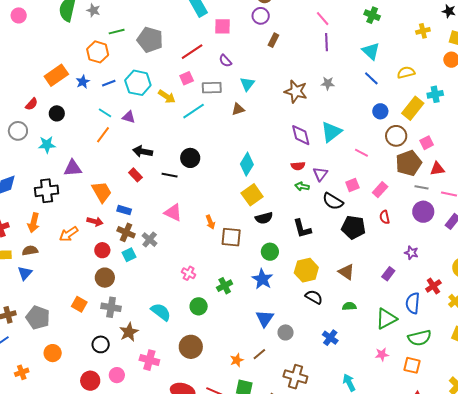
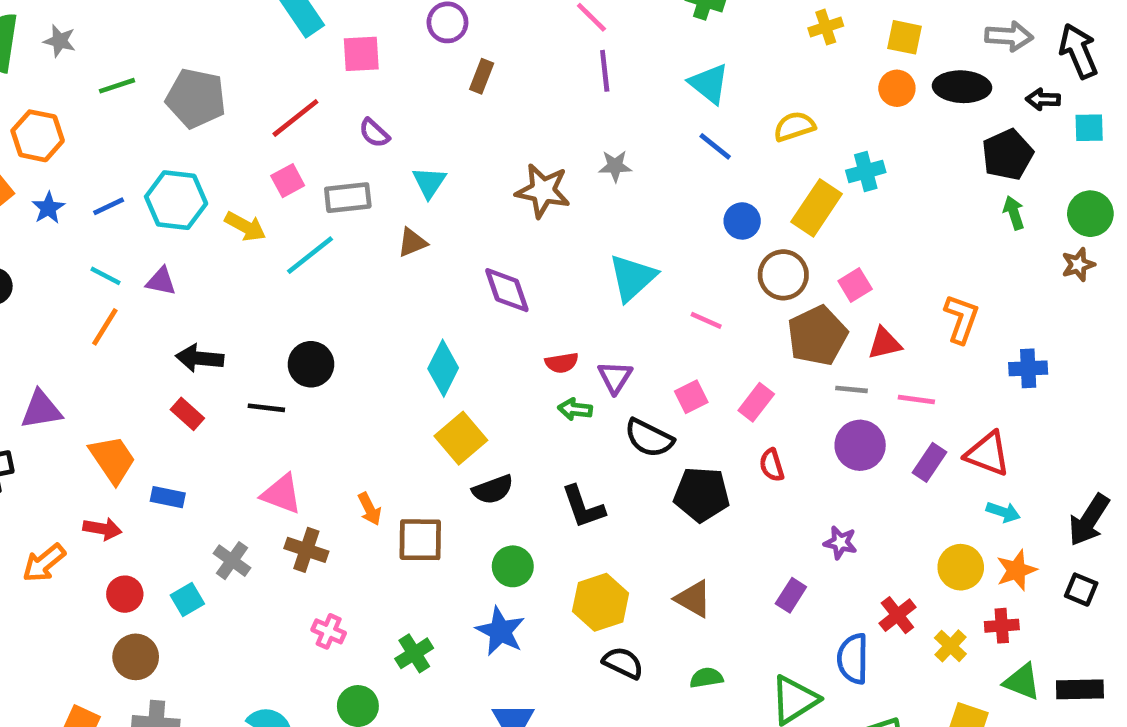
orange hexagon: (98, 52) -> (38, 136), moved
purple diamond: (301, 135) -> (507, 290), moved
brown cross: (126, 232) -> (306, 550), moved

